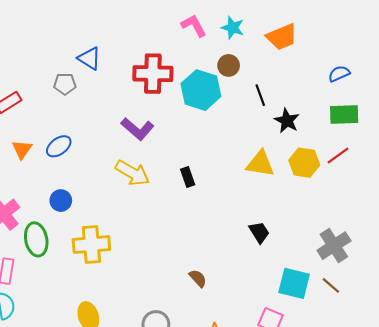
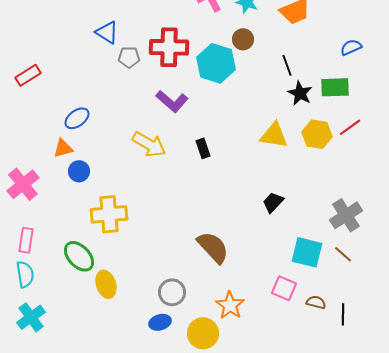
gray pentagon: (65, 84) -> (129, 57), moved
black line: (260, 95) -> (287, 65), moved
green rectangle: (344, 115) -> (335, 87), moved
purple L-shape: (137, 129) -> (172, 101), moved
orange triangle: (22, 149) -> (63, 148), moved, turned 40
black trapezoid: (259, 232) -> (273, 202), turned -105
green ellipse: (36, 239) -> (79, 256), moved, turned -32
brown semicircle: (198, 278) -> (213, 247), size x1.8

